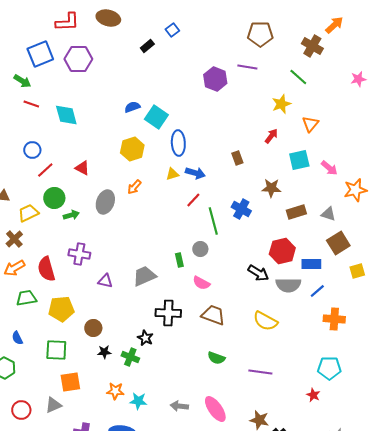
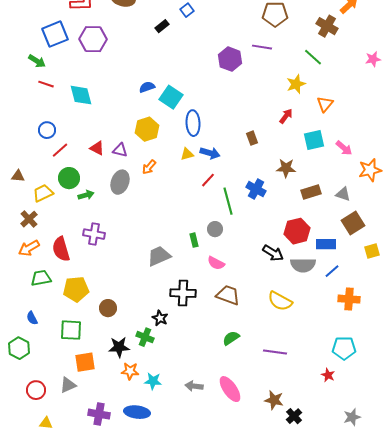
purple triangle: (105, 281) -> (120, 150), moved
black star: (104, 352) -> (119, 347), moved, size x1.5
green semicircle: (216, 358) -> (231, 338), turned 126

